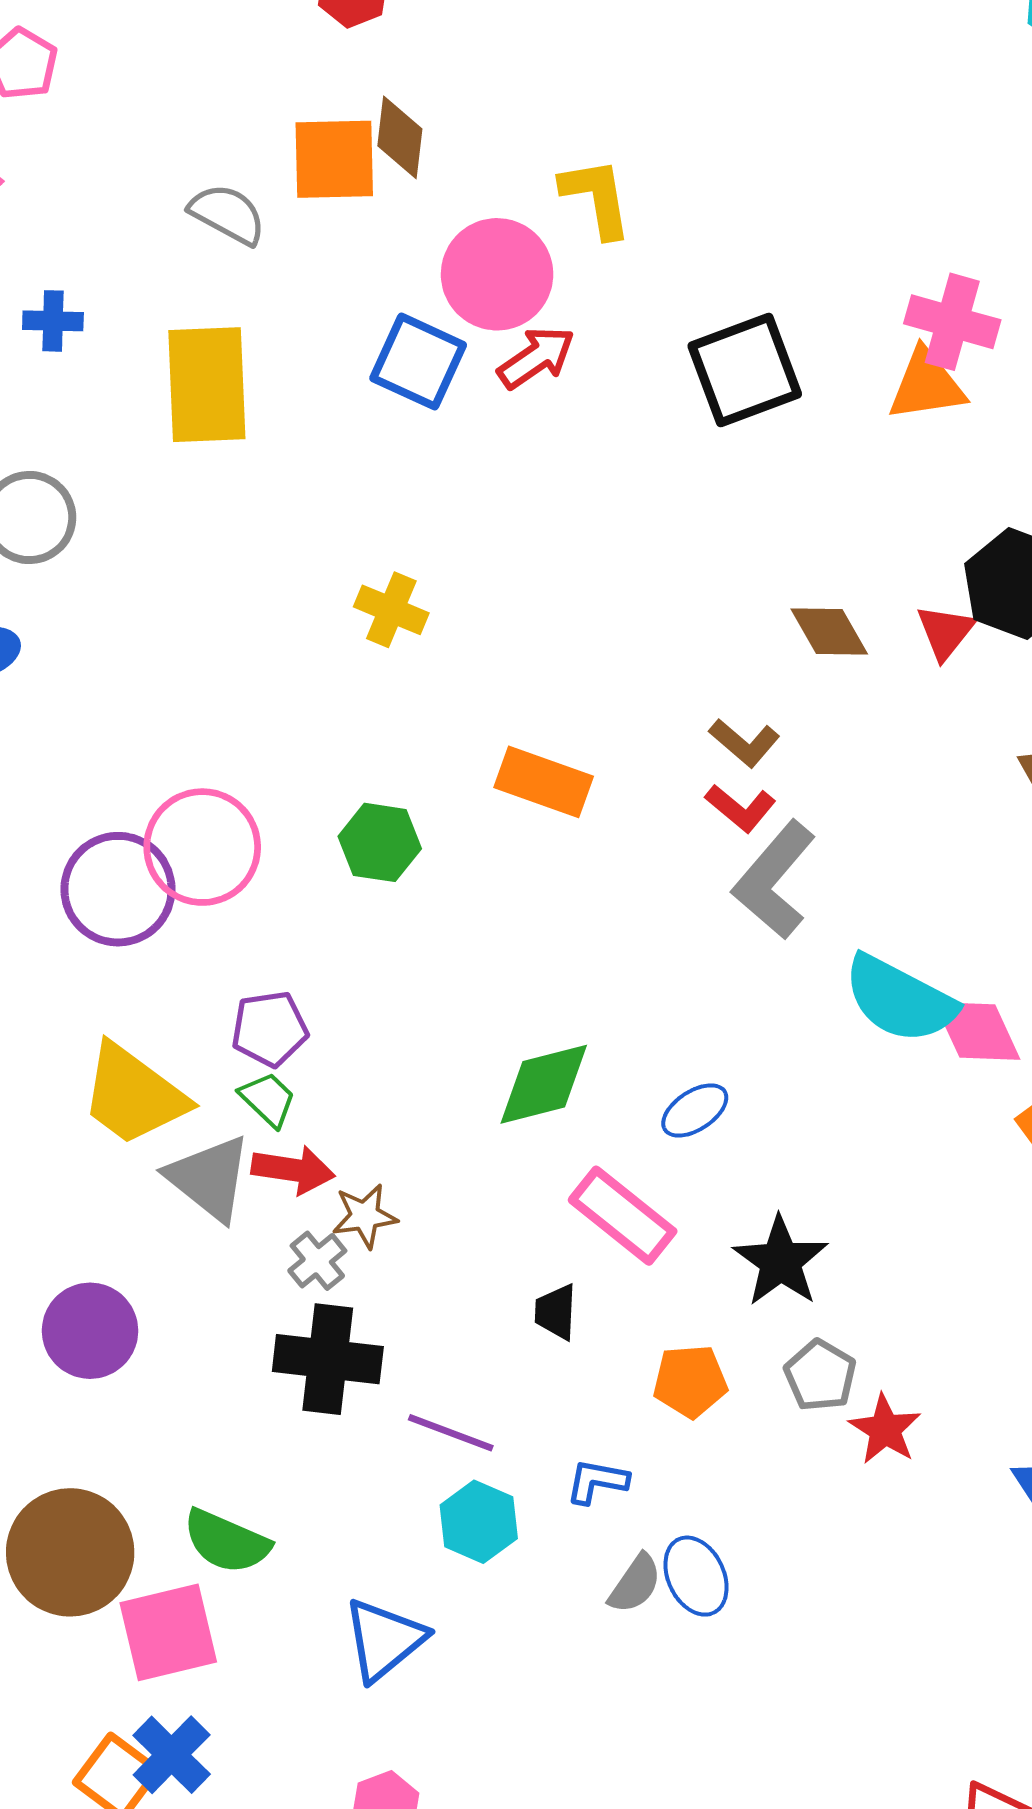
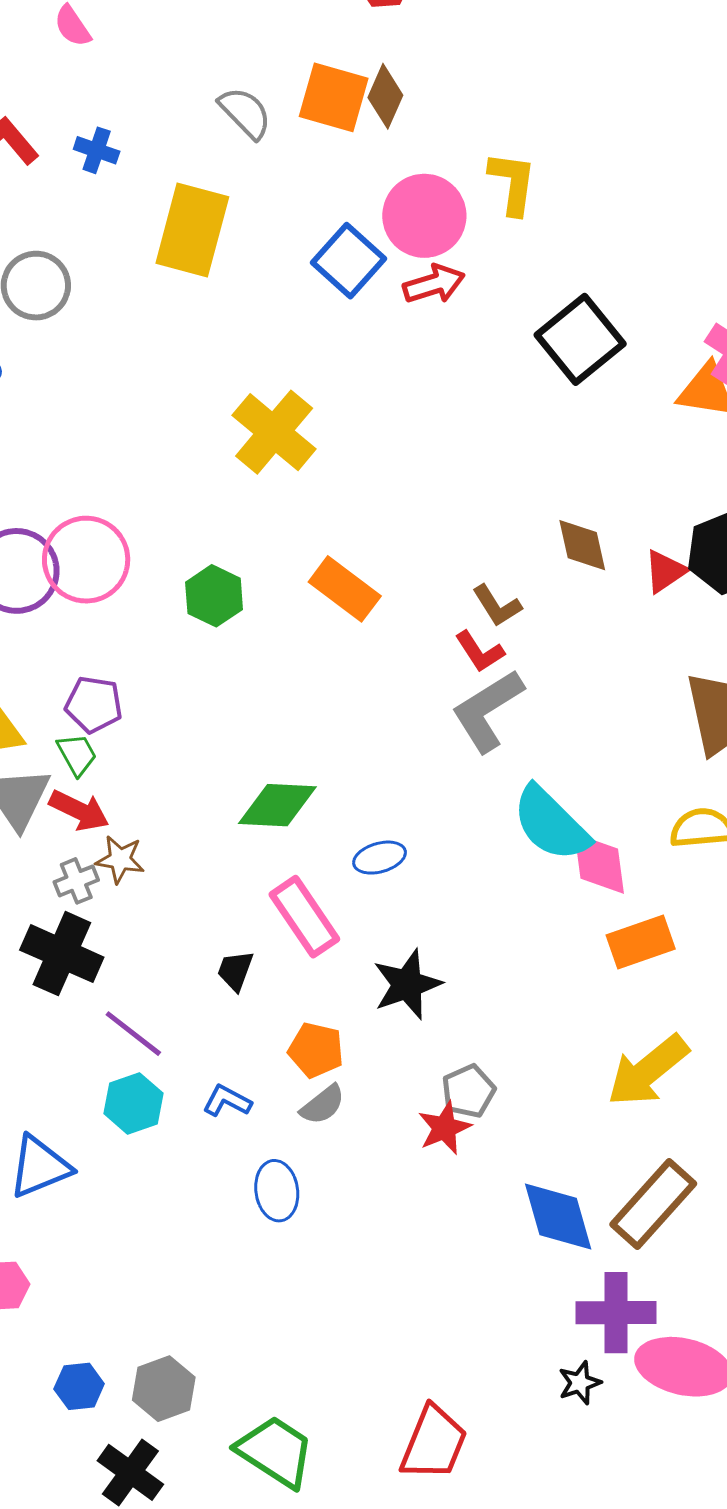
black square: (745, 370) -> (580, 339), turned -36
yellow cross: (391, 610) -> (274, 432), size x1.6
gray pentagon: (820, 1375) -> (468, 1091), moved
gray semicircle: (635, 1584) -> (323, 1105), moved

